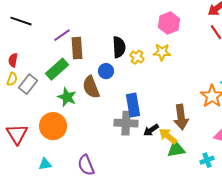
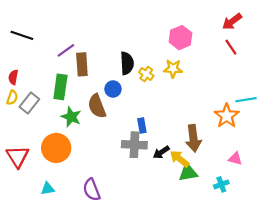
green rectangle: (57, 69) -> (60, 87), turned -40
blue rectangle: (133, 105) -> (142, 125), size x0.6

